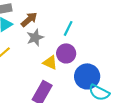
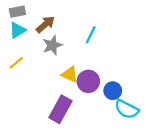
purple circle: (66, 53) -> (88, 81), moved
blue circle: (87, 76) -> (113, 91), size x0.6

